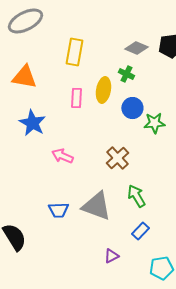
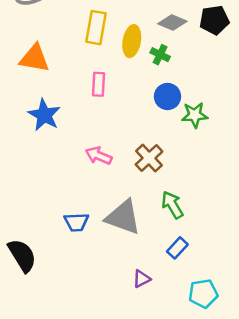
yellow ellipse: (103, 90) -> (132, 41), moved
pink arrow: (62, 156) -> (99, 156), moved

